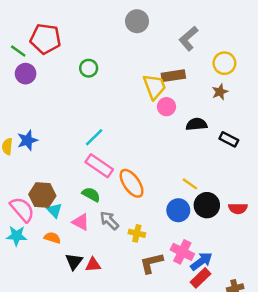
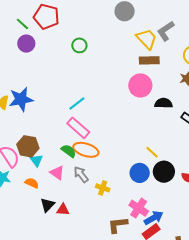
yellow trapezoid: (154, 87) -> (147, 39), moved, turned -30
pink circle: (166, 107) -> (140, 85), size x1.5
blue star: (27, 140) -> (21, 99), size x1.4
orange ellipse: (132, 183) -> (86, 150), moved, turned -45
brown L-shape: (151, 263) -> (118, 225), moved

